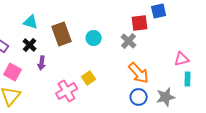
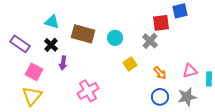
brown rectangle: (62, 34) -> (83, 34), turned -55
pink triangle: (182, 59) -> (190, 71), moved
orange arrow: (139, 73) -> (160, 73), size x0.6
yellow square: (89, 78) -> (130, 64), moved

